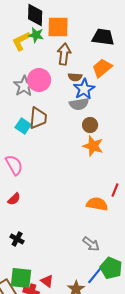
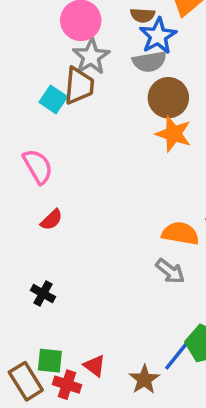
gray star: (24, 86) -> (91, 56), moved
brown circle: (90, 125) -> (168, 98), size x1.5
red semicircle: (14, 199) -> (52, 220), moved
gray arrow: (91, 244) -> (170, 271), moved
green square: (21, 278) -> (50, 361), size x0.7

